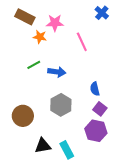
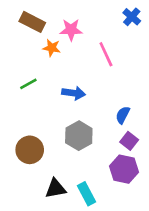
green line: (34, 65) -> (28, 84), moved
blue semicircle: (95, 89) -> (123, 115), turned 40

